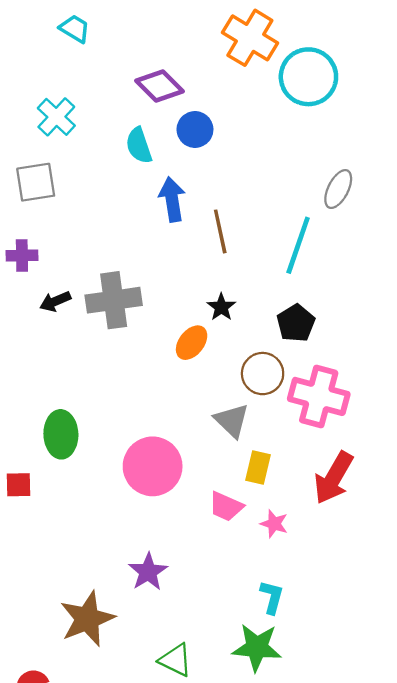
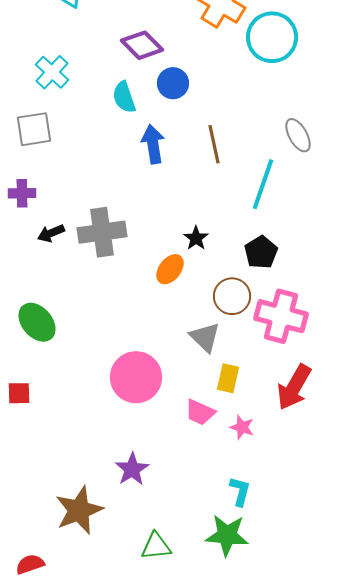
gray ellipse: (338, 189) -> (298, 135), turned -56
brown line: (220, 231) -> (214, 144), moved
green ellipse: (61, 434) -> (37, 322), moved, turned -39
green triangle: (176, 660) -> (156, 546), turned -32

